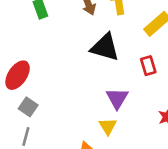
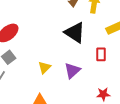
yellow triangle: (108, 126) -> (44, 68), moved

